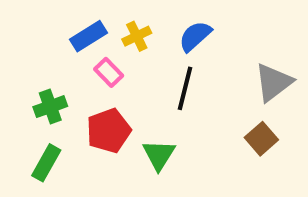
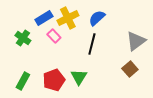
yellow cross: (137, 36) -> (68, 18), size x1.5
green cross: (50, 107) -> (23, 38), moved, turned -35
red pentagon: (109, 131) -> (54, 80), moved

